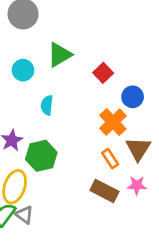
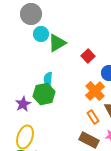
cyan circle: (23, 70) -> (41, 34), moved
green hexagon: (41, 156) -> (44, 94), moved

